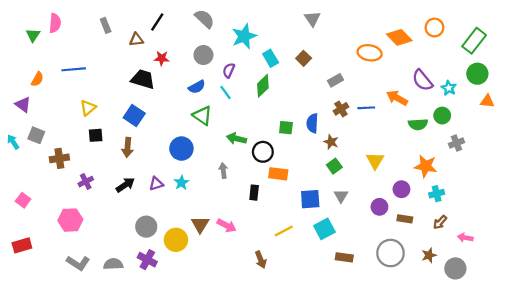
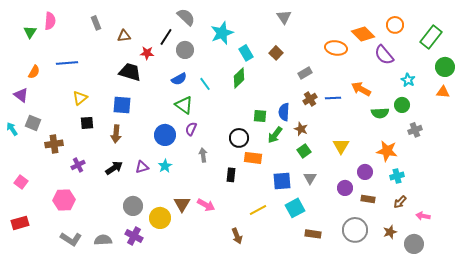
black line: (157, 22) -> (166, 37), moved
purple semicircle: (229, 70) -> (191, 129), moved
green circle: (477, 74) -> (445, 67), moved
purple semicircle: (422, 80) -> (384, 55), moved
blue square: (134, 116) -> (122, 105), turned -30
green arrow: (236, 139) -> (275, 135), moved, turned -66

